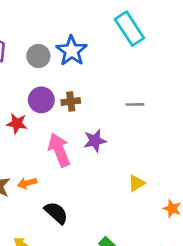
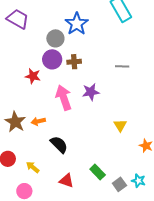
gray circle: (38, 56) -> (55, 38), moved
yellow triangle: (136, 183) -> (120, 125), turned -32

